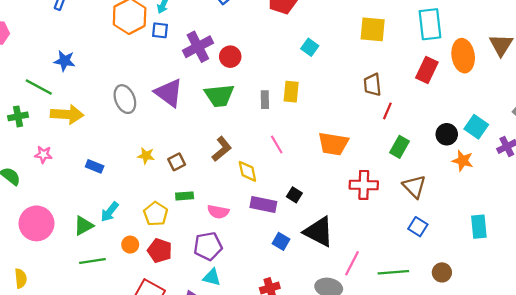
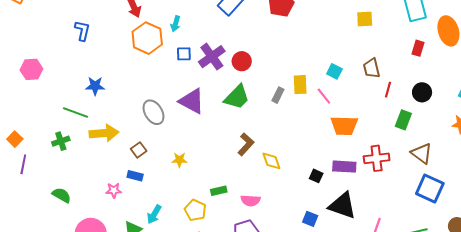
yellow square: (373, 29) -> (365, 19), size x0.7
blue square: (160, 30) -> (184, 54), moved
cyan square: (310, 47) -> (334, 71), moved
red rectangle: (427, 70) -> (418, 48), size x0.7
green trapezoid: (219, 95) -> (237, 97), turned -32
gray rectangle: (265, 100) -> (278, 95), turned 35
black circle: (447, 134) -> (422, 92), moved
pink line: (277, 145) -> (324, 96), moved
pink star: (43, 155) -> (114, 190), moved
brown square: (177, 162) -> (139, 150), moved
purple rectangle: (263, 204) -> (344, 167), moved
blue square: (418, 227) -> (430, 189), size x1.6

